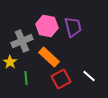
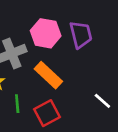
red square: (61, 79) -> (47, 113), moved

